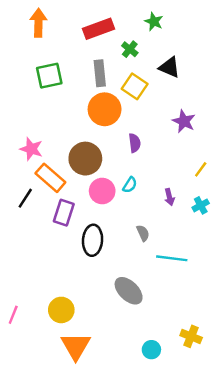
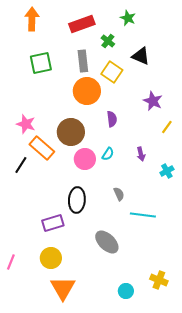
yellow line: (201, 169) -> (167, 127), moved
purple arrow: (169, 197) -> (141, 154), moved
purple rectangle: (64, 213) -> (53, 223), moved, turned 55

